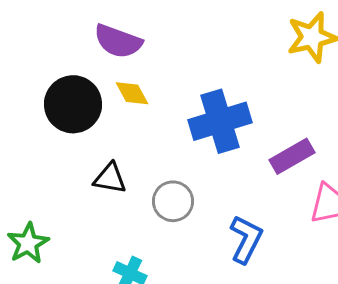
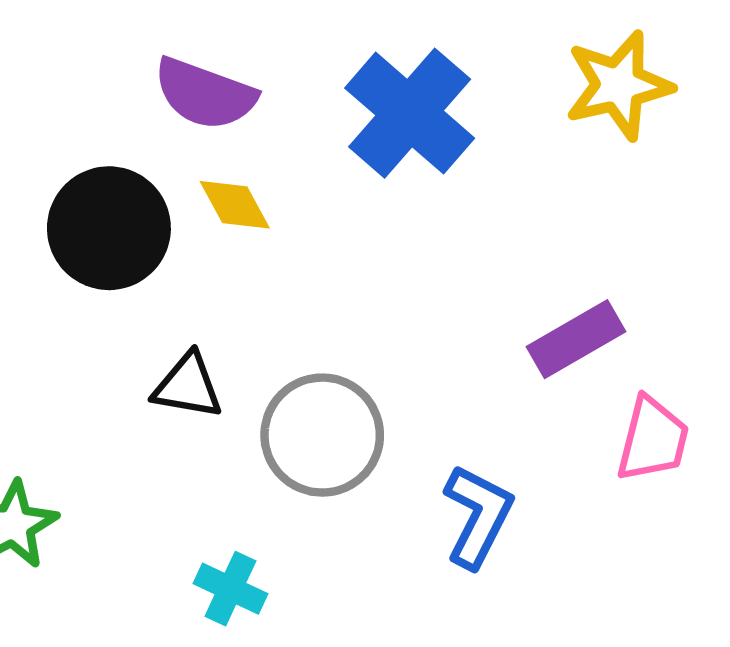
blue cross: (220, 121) -> (410, 113), moved, turned -32
gray circle: (173, 201) -> (322, 435), size x1.4

